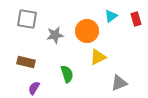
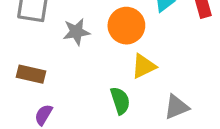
green semicircle: (67, 74) -> (120, 101), moved

